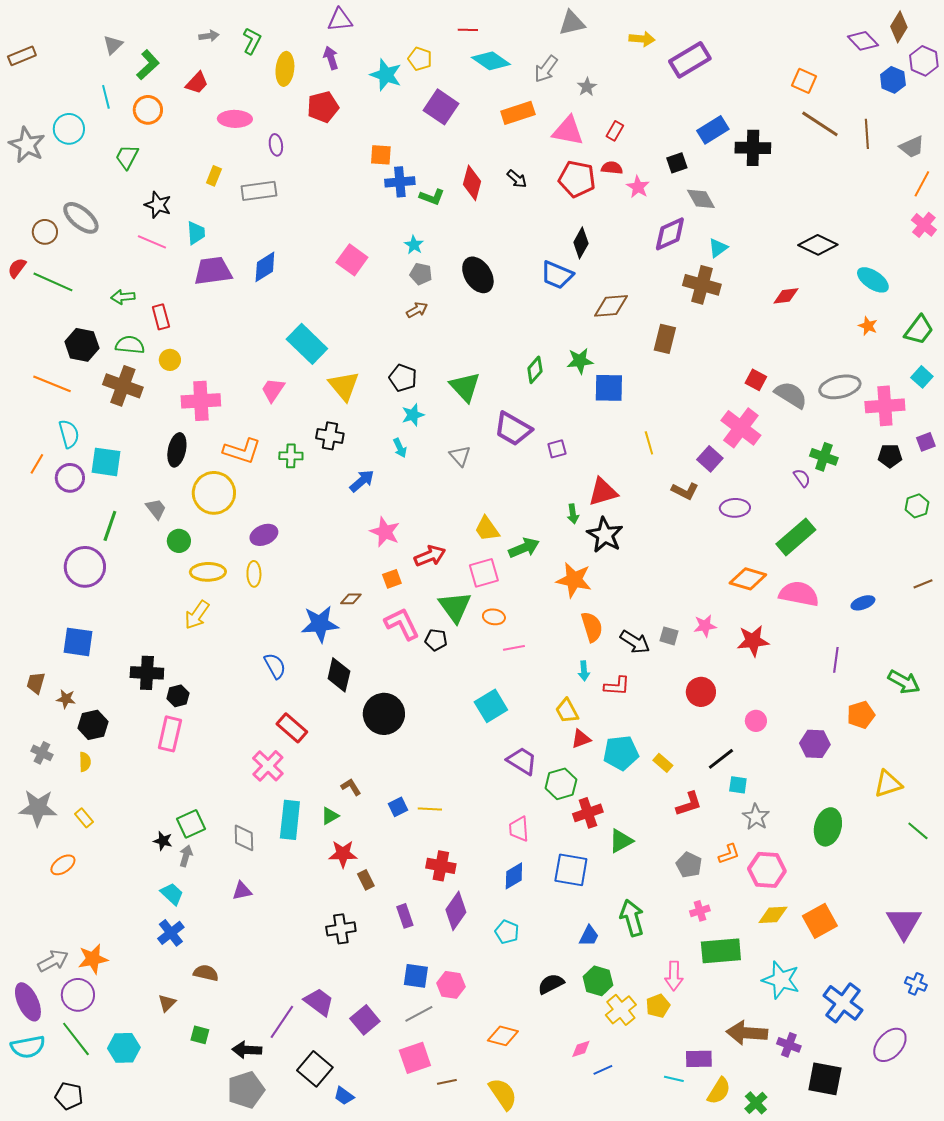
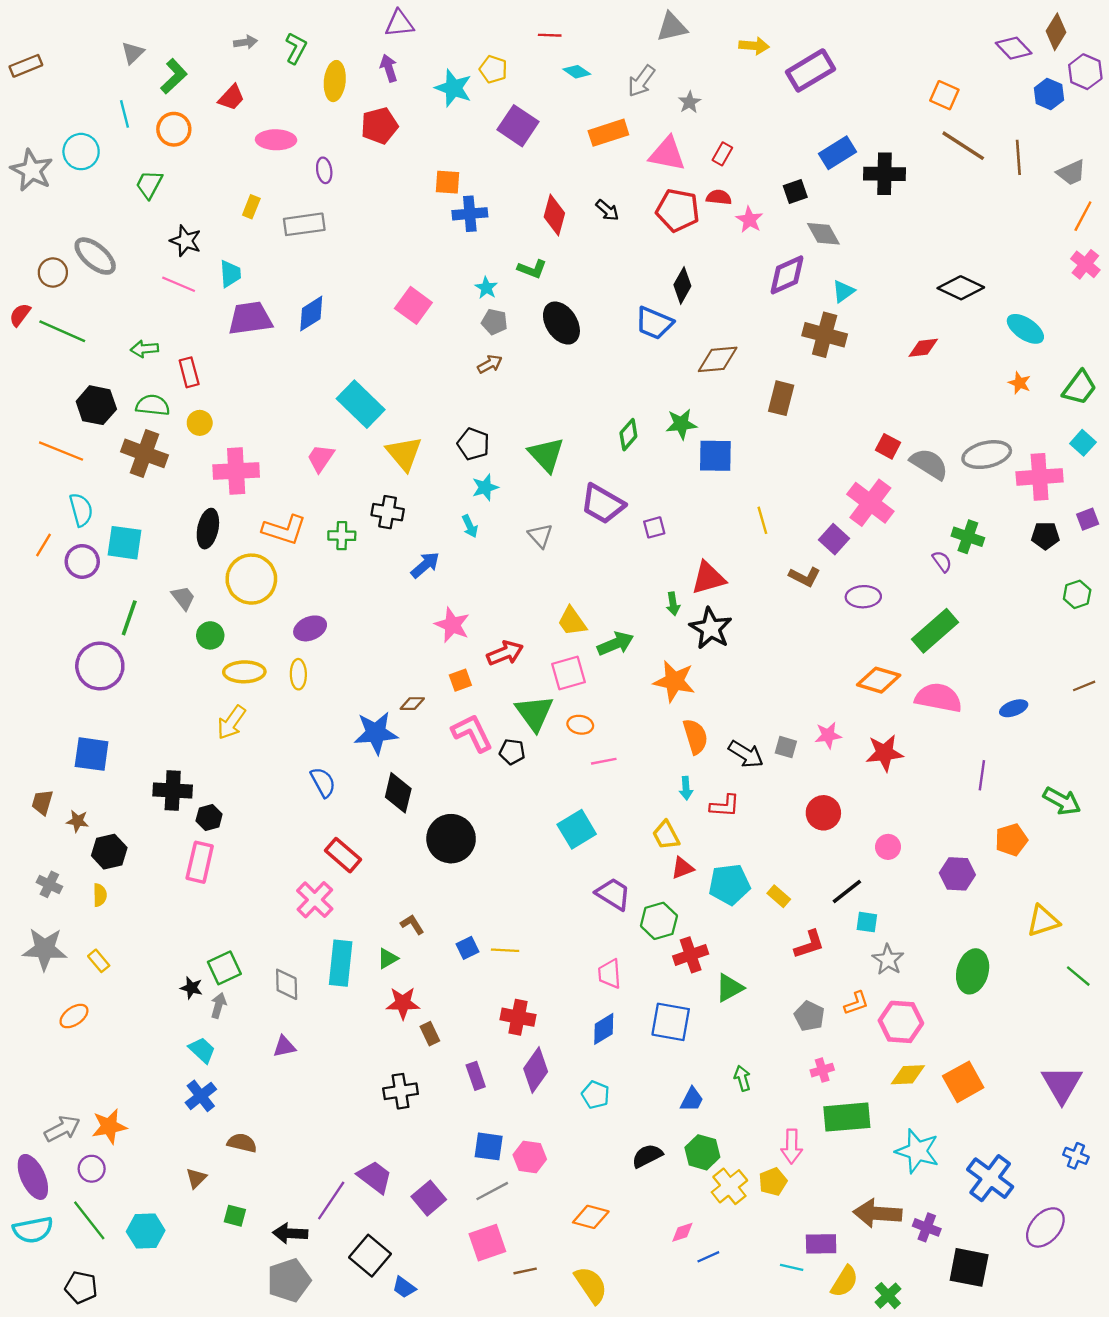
cyan diamond: (491, 61) -> (577, 72), size x0.6
green L-shape: (432, 197) -> (532, 269), moved
green arrow: (632, 918) -> (742, 1078), size x0.6
purple circle: (78, 995) -> (92, 1169), size x0.7

